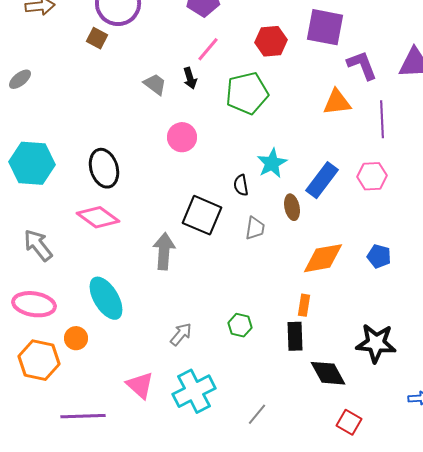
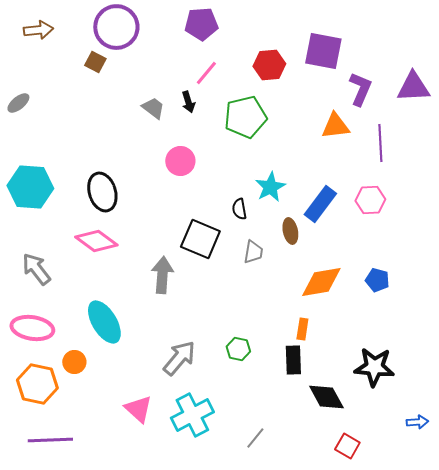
purple L-shape: (362, 65) -> (360, 89), turned 44
gray arrow: (181, 334) -> (179, 358), size x1.5
purple line: (83, 416) -> (50, 440), moved

